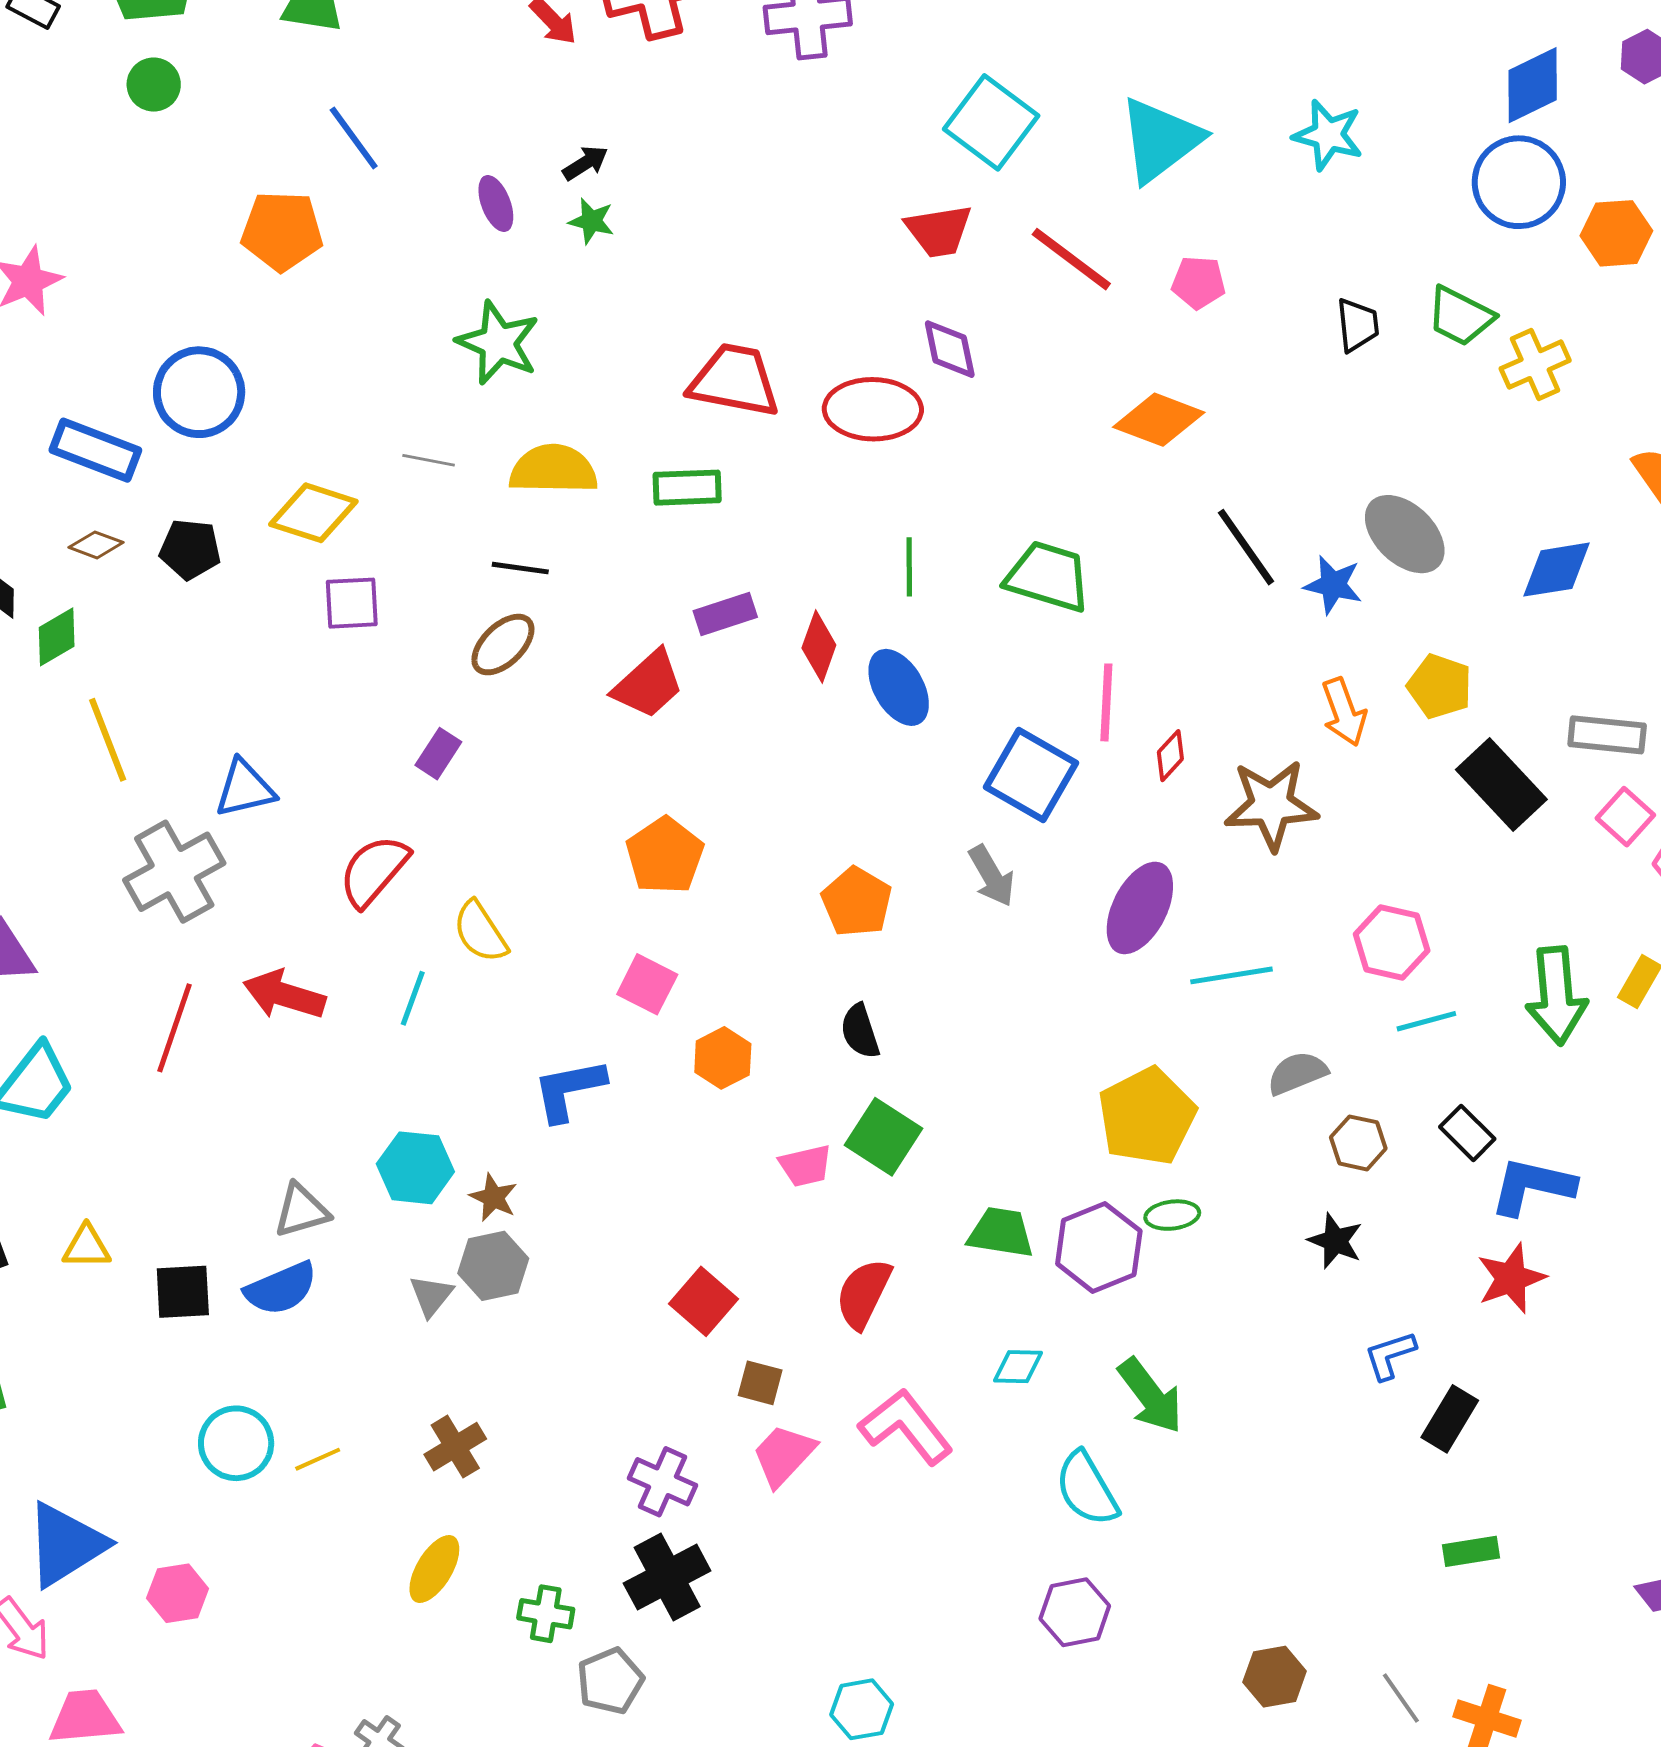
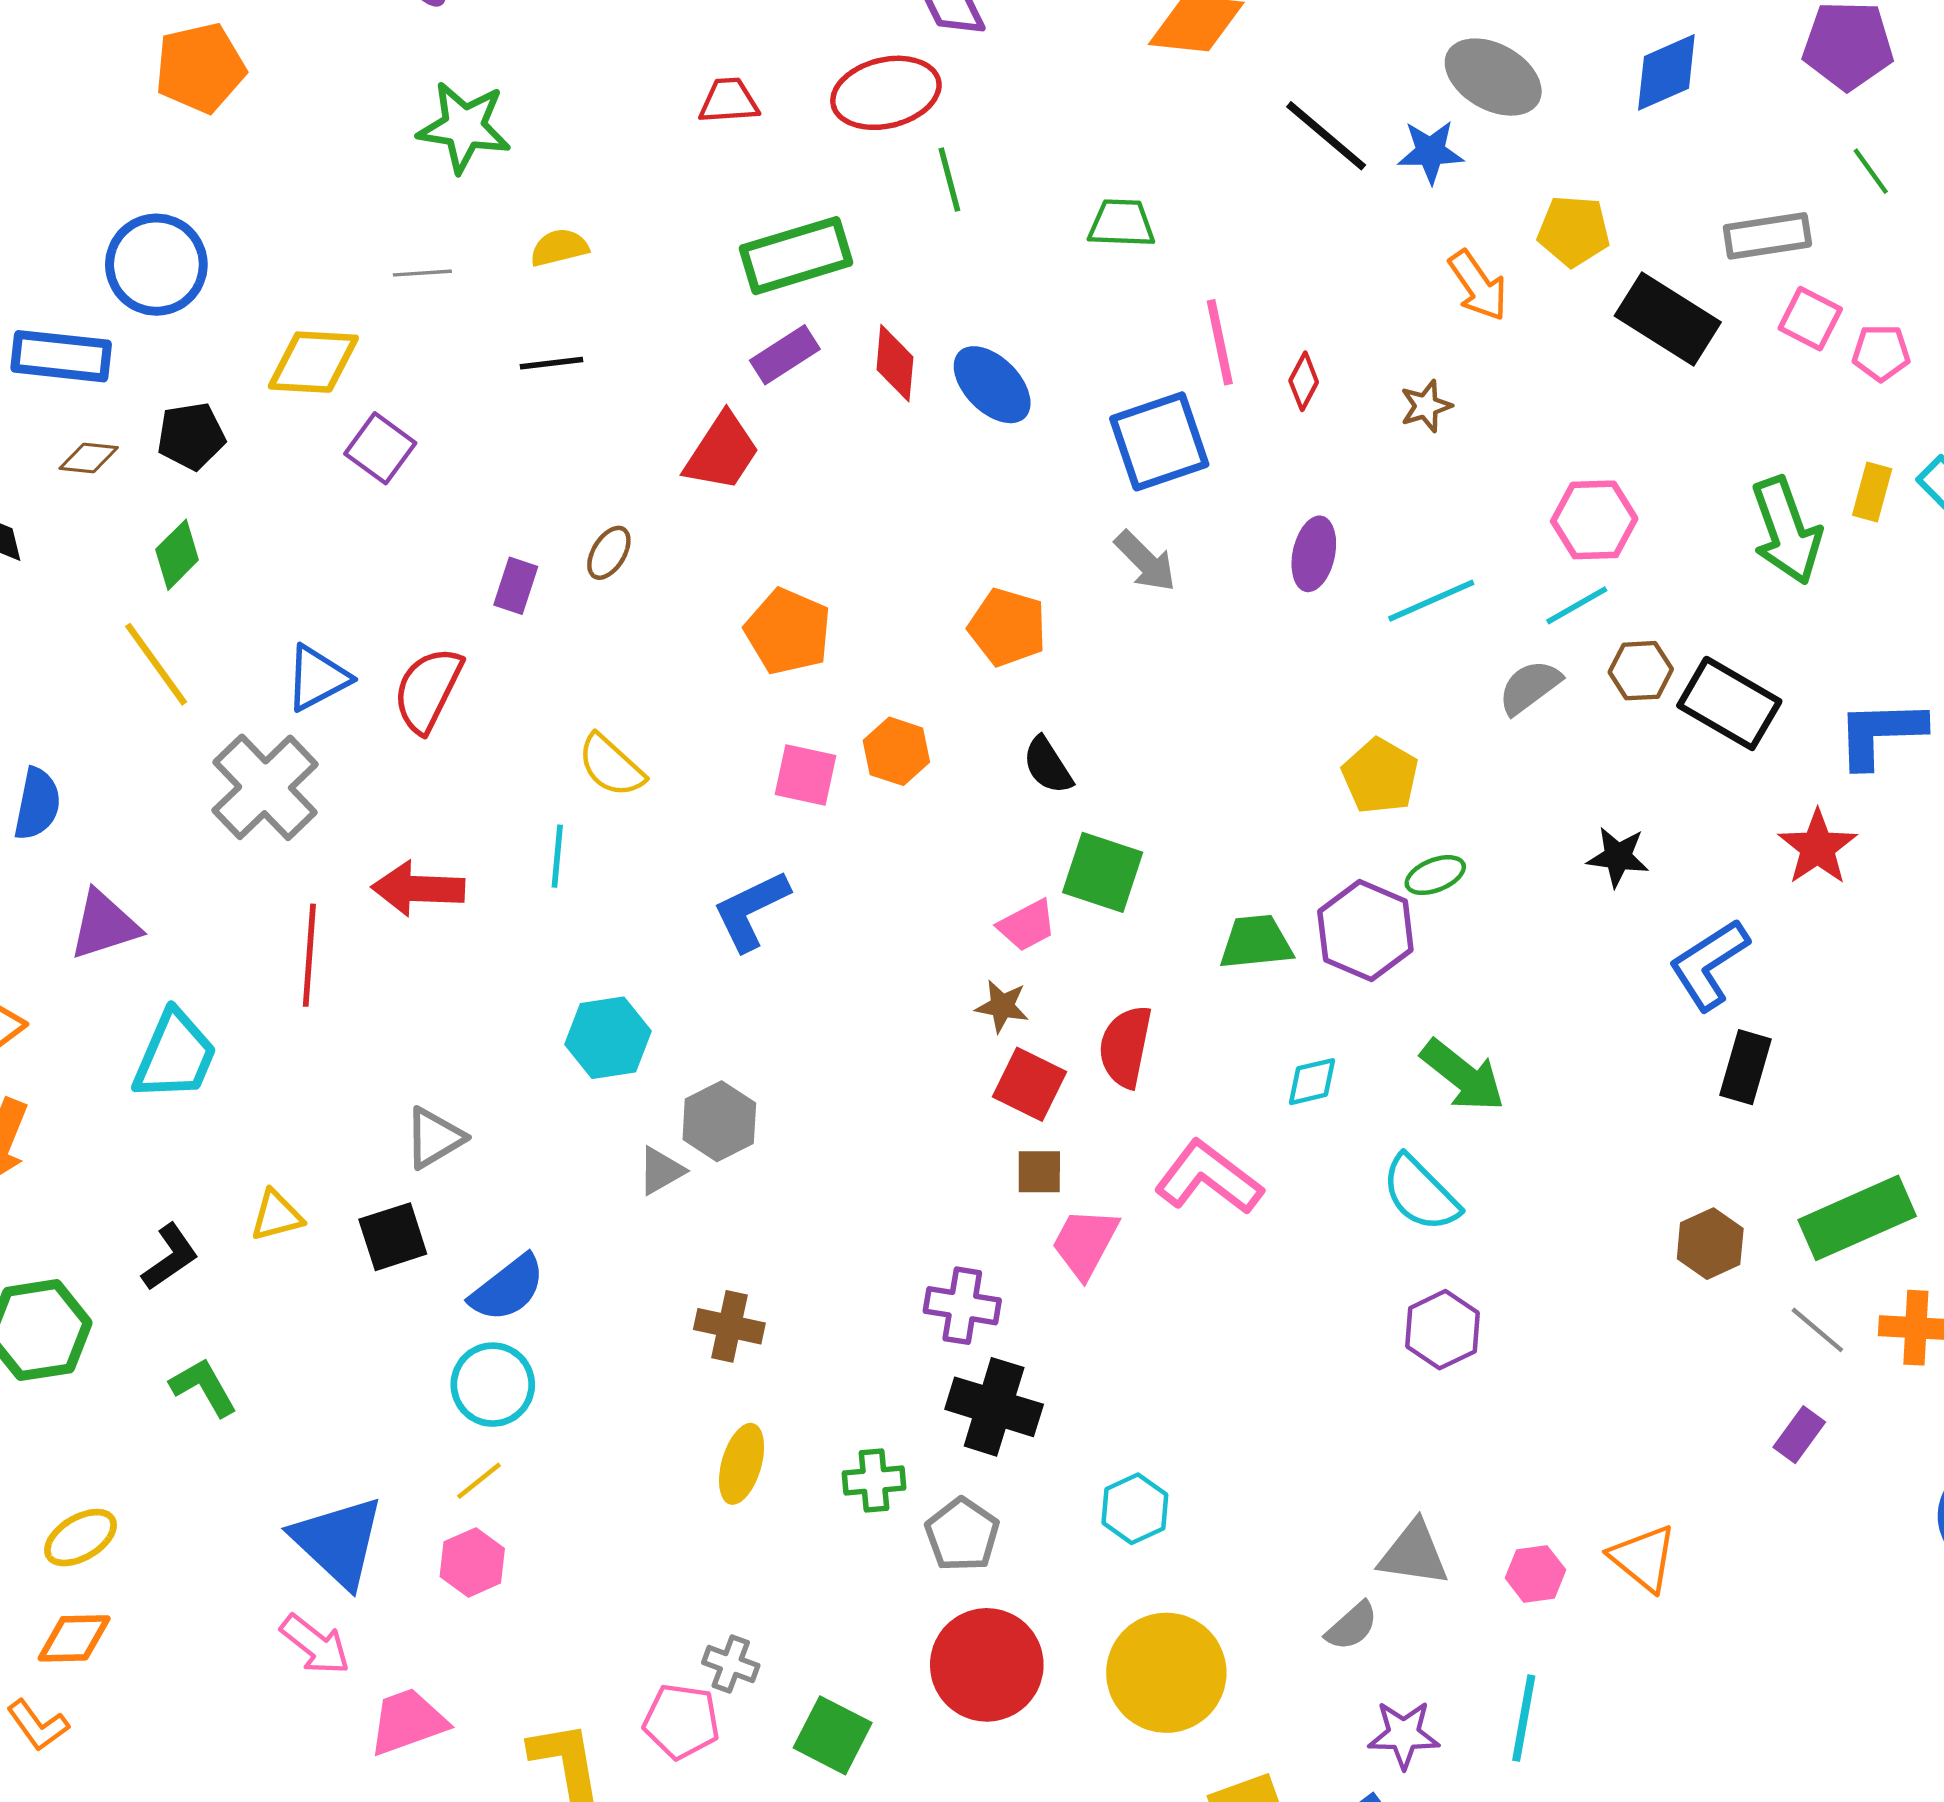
red trapezoid: (734, 380) -> (729, 101), size x0.6
yellow semicircle: (553, 469) -> (559, 248), size x0.6
green rectangle: (687, 488) -> (796, 256), moved, size x1.4
green line: (909, 567) -> (949, 180), moved
green trapezoid: (1048, 577) -> (1122, 223), size x0.7
purple square: (352, 603) -> (380, 448), turned -36
green diamond: (57, 637) -> (177, 555), moved
brown ellipse: (503, 645) -> (609, 553), moved, size x0.7
blue square: (1031, 775) -> (1159, 441), turned -34
brown star: (1271, 805) -> (1426, 406), size x0.5
red semicircle: (374, 871) -> (428, 690), moved
purple ellipse: (1140, 908) -> (1314, 554), size x0.7
cyan line: (1426, 1021) -> (1577, 605), moved
orange hexagon: (723, 1058) -> (896, 751), moved
yellow pentagon: (1147, 1116) -> (1380, 776), size x0.7
black rectangle: (1467, 1133) -> (1729, 703), size x1.6
brown hexagon: (1358, 1143) -> (1641, 671), moved
blue L-shape: (1532, 1186) -> (1880, 733), moved
brown star: (493, 1197) -> (1002, 1006), moved
gray triangle: (301, 1210) -> (434, 1138), moved
blue semicircle: (281, 1289) -> (508, 1288), moved
gray triangle: (431, 1296) -> (661, 1171), turned 36
red square: (703, 1301) -> (1030, 1084), moved
blue L-shape: (1390, 1355) -> (1709, 964), size x1.5
black rectangle: (1450, 1419) -> (1745, 1067), moved
brown cross: (455, 1447) -> (729, 1326), turned -32
yellow line: (318, 1459) -> (479, 1481), moved
blue triangle: (66, 1545) -> (338, 1542), turned -30
green rectangle: (1471, 1551) -> (1857, 1218), moved, size x1.8
black cross: (667, 1577) -> (994, 1407), turned -30
brown hexagon: (1275, 1677) -> (1710, 1244), moved
cyan hexagon: (862, 1709) -> (1135, 1509), moved

